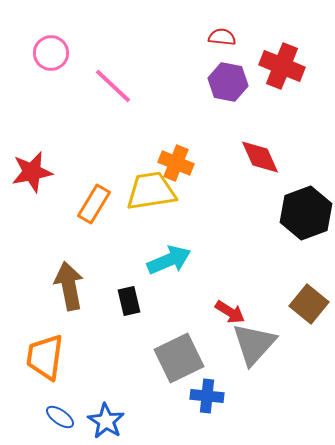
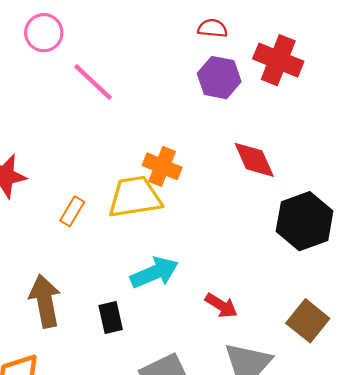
pink circle: (51, 53) -> (44, 33), moved
orange rectangle: (94, 204) -> (72, 211), size x0.7
red arrow: (230, 312) -> (221, 306), moved

